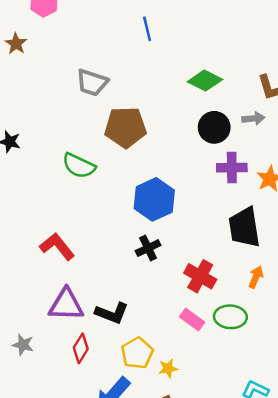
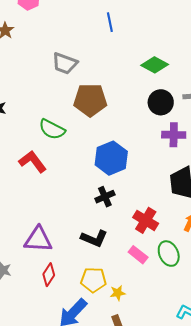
red L-shape: (57, 247) -> (33, 162), moved
black L-shape: (112, 313) -> (94, 238), moved
green ellipse: (230, 317) -> (169, 254), turned 60
yellow pentagon: (137, 353) -> (93, 280), turned 30

